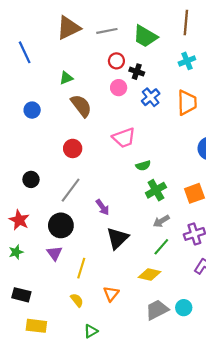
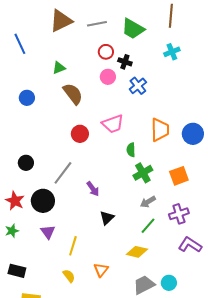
orange trapezoid: (187, 103) -> (160, 130), moved
red circle: (73, 148) -> (80, 134), moved
green semicircle: (143, 166) -> (131, 150), turned 104
black circle: (61, 225) -> (43, 201), moved
black triangle: (118, 238) -> (107, 218), size x0.7

